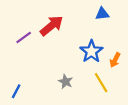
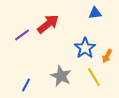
gray star: (66, 82) -> (61, 76), size x1.5
blue line: (16, 91) -> (26, 85), moved

